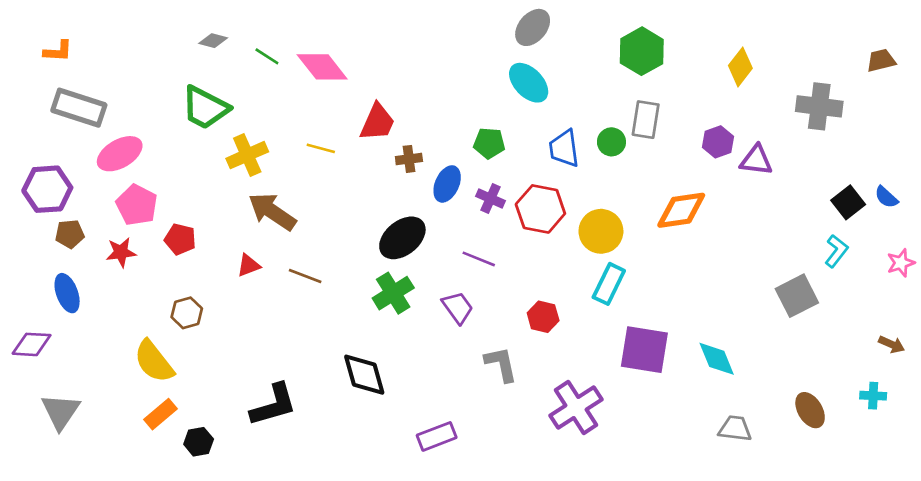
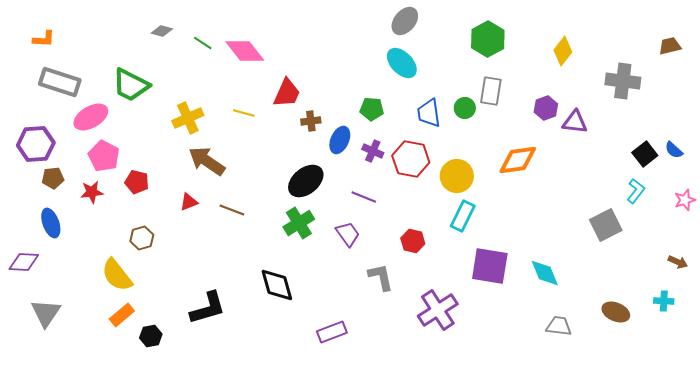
green trapezoid: (205, 108) -> (131, 85), moved
brown ellipse: (810, 410) -> (616, 312), turned -36

